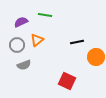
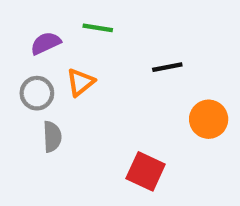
black line: (77, 42) -> (167, 67), moved
gray semicircle: (24, 65) -> (52, 137), turned -72

